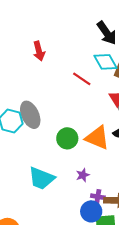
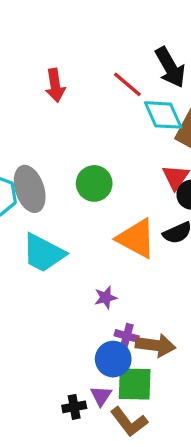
red line: (82, 79) -> (127, 84), moved
green circle: (67, 138) -> (94, 183), moved
cyan trapezoid: (42, 178) -> (43, 253), moved

